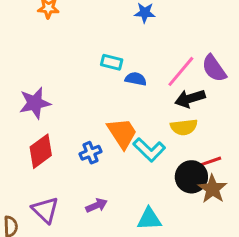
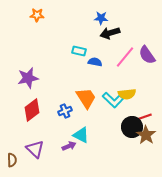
black arrow: (190, 98) -> (110, 33), moved
cyan L-shape: (149, 150) -> (113, 100), moved
cyan triangle: (149, 219) -> (81, 135), moved, turned 30

